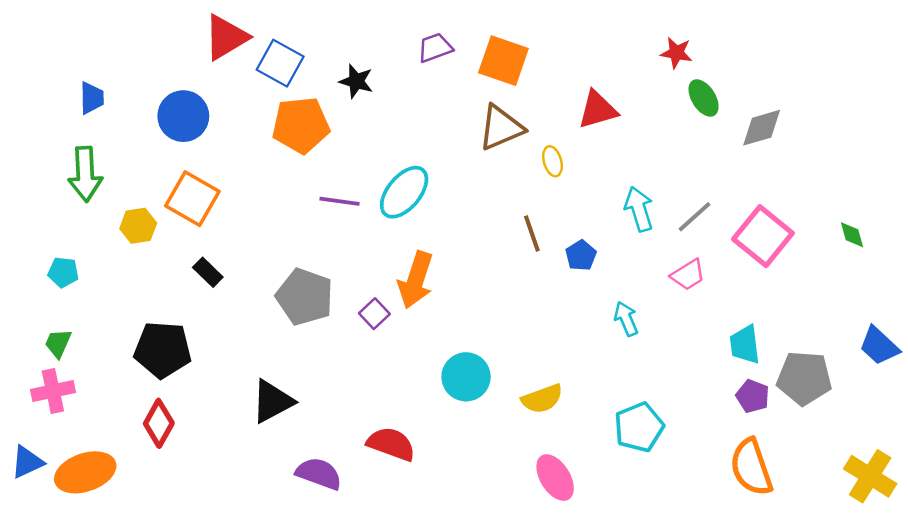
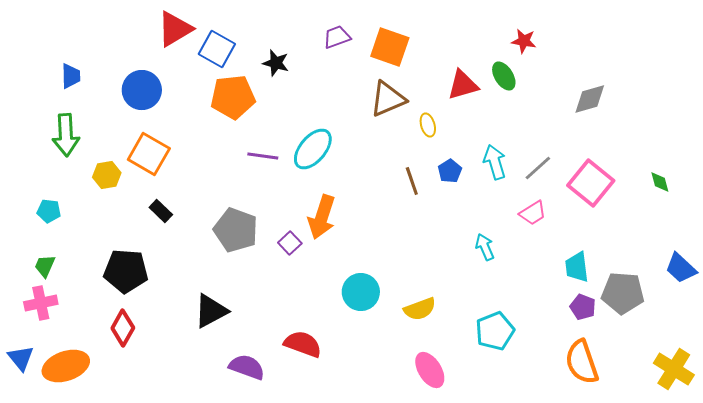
green ellipse: (704, 98) -> (504, 76), moved
blue pentagon: (581, 255) -> (450, 171), moved
blue triangle: (27, 462) -> (21, 358), turned -44

